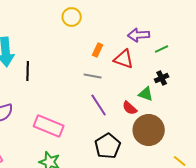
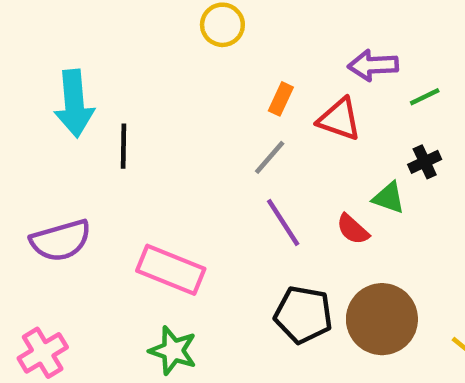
gray line: (93, 76) -> (270, 157), turned -60
brown circle: (149, 130) -> (382, 319), moved
black pentagon: (108, 146) -> (303, 315), turned -30

